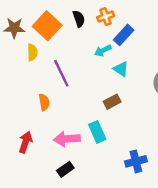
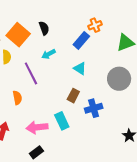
orange cross: (106, 17) -> (95, 25), moved
cyan arrow: (103, 51) -> (49, 54), moved
brown rectangle: (112, 102) -> (73, 96), turned -32
blue cross: (136, 161) -> (94, 108), moved

